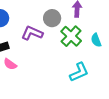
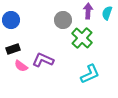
purple L-shape: (32, 33) -> (43, 60), moved
cyan semicircle: (96, 40) -> (107, 13), moved, turned 40

